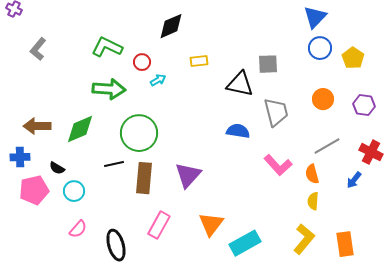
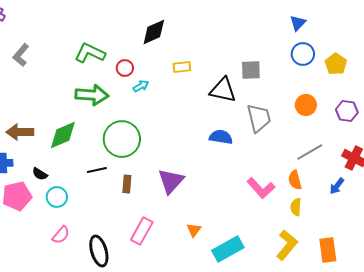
blue triangle: (315, 17) -> (298, 23), size x0.7
pink L-shape: (278, 165) -> (261, 188), moved
brown rectangle: (144, 178) -> (127, 184), size x0.6
orange triangle: (211, 224) -> (194, 230), size x0.6

